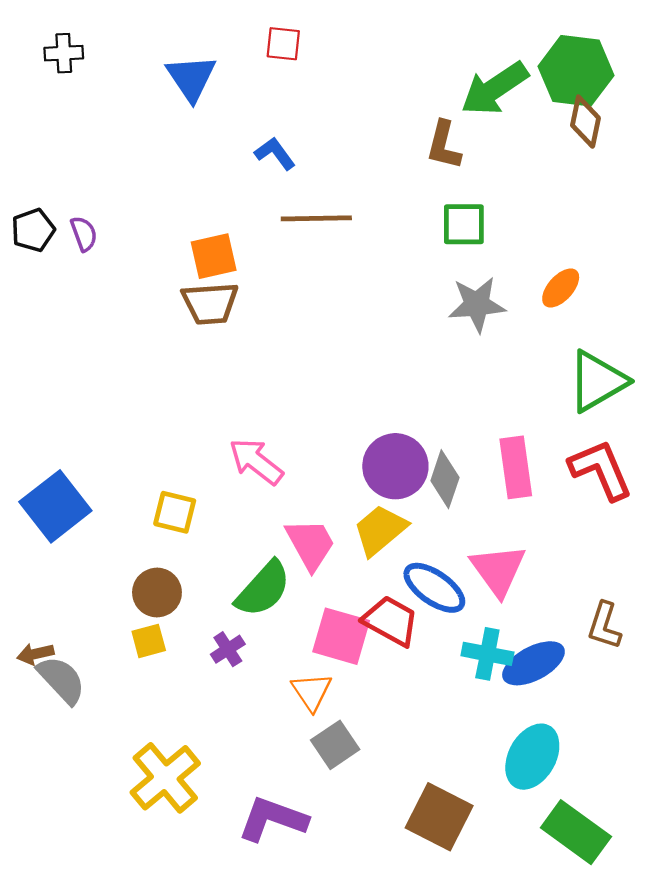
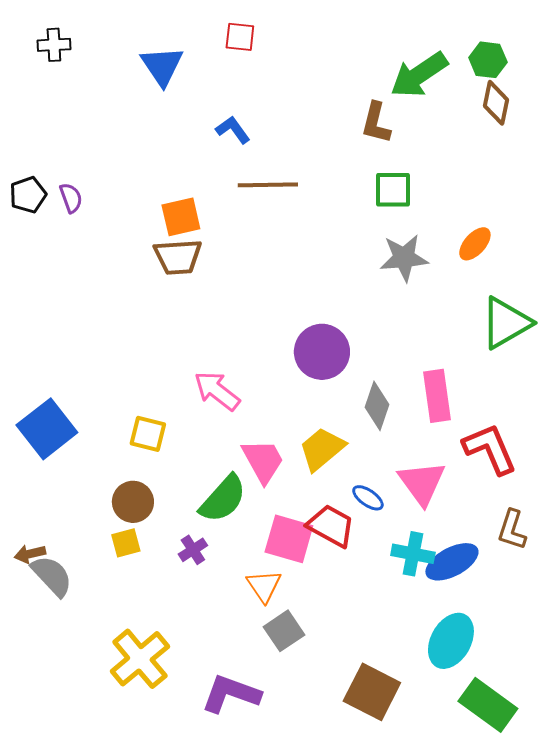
green hexagon: (576, 71) -> (488, 60), size x0.6
purple circle: (395, 466) -> (322, 352), moved
red L-shape: (601, 470) -> (490, 449), moved
blue ellipse: (434, 588) -> (368, 498), size x0.6

